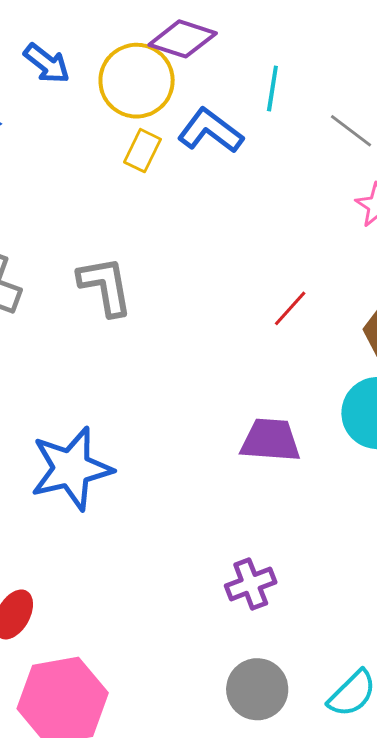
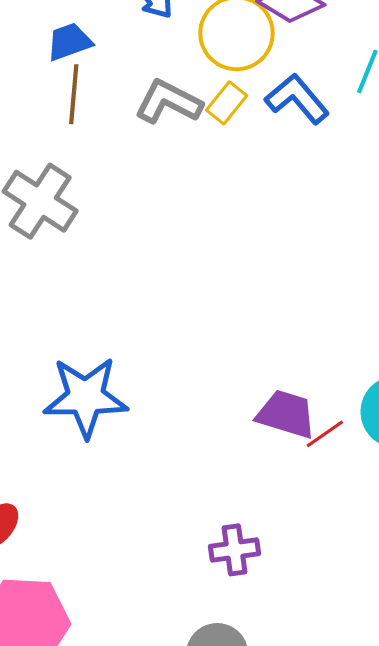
gray L-shape: (105, 286) -> (168, 102), moved, turned -66
red line: (290, 308) -> (325, 434), moved

